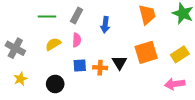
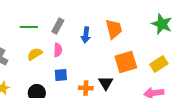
orange trapezoid: (147, 14) -> (114, 29), moved
black triangle: (120, 63) -> (106, 83), moved
orange cross: (100, 68) -> (86, 88), moved

